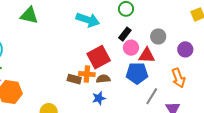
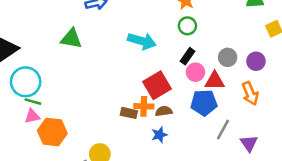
purple circle: (185, 49) -> (256, 61), moved
orange arrow: (178, 78) -> (250, 93), moved

